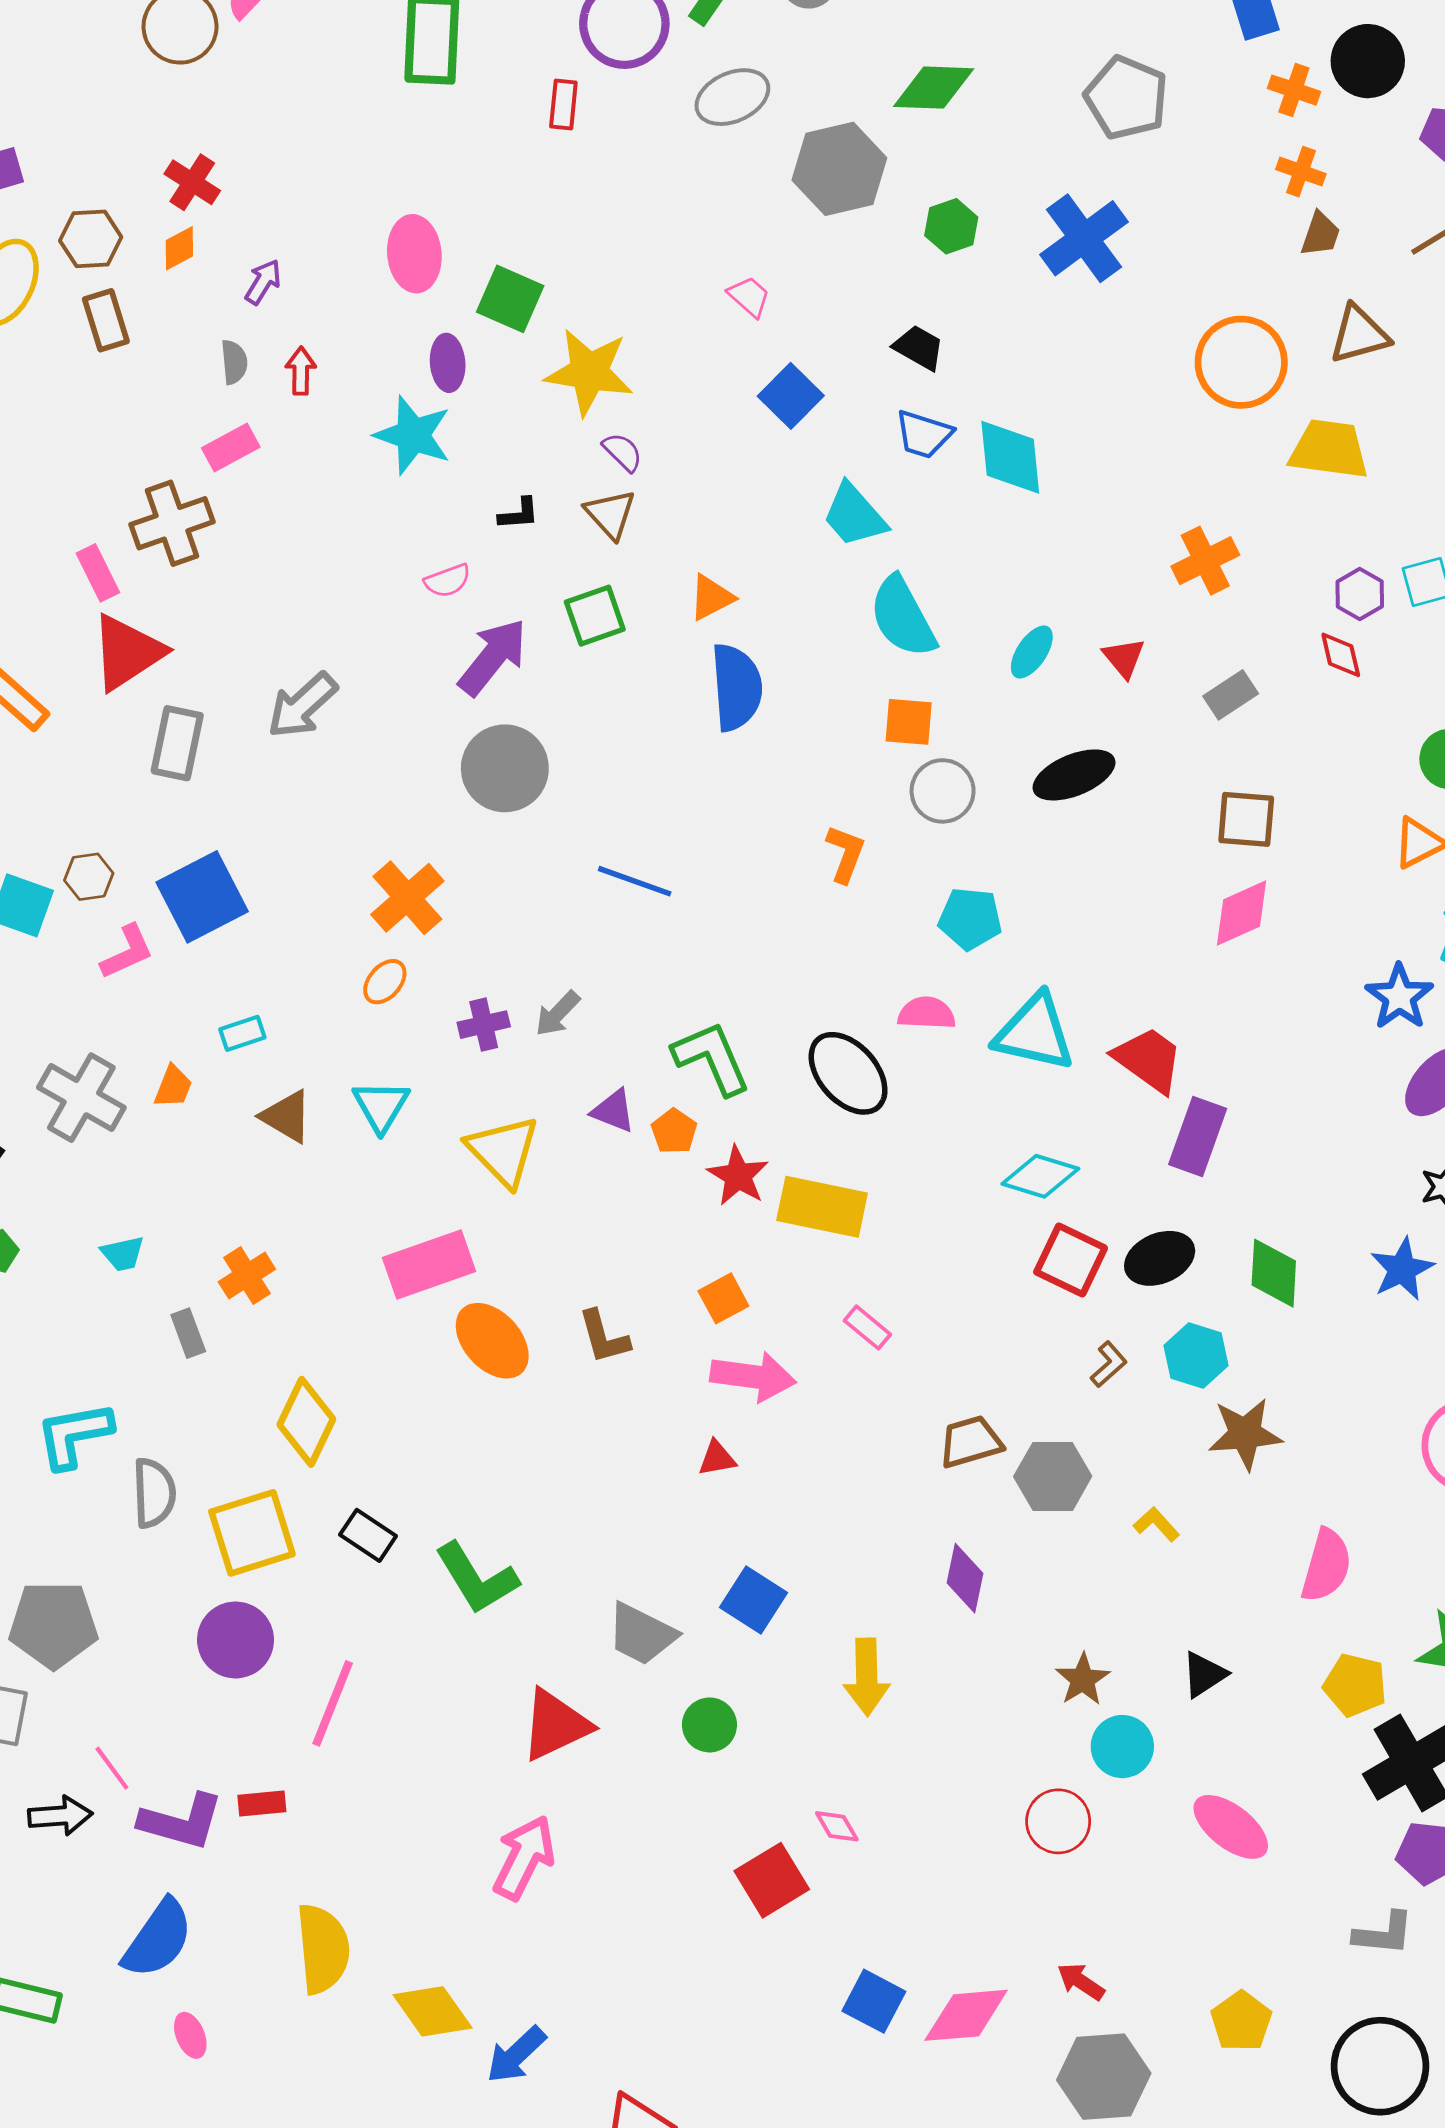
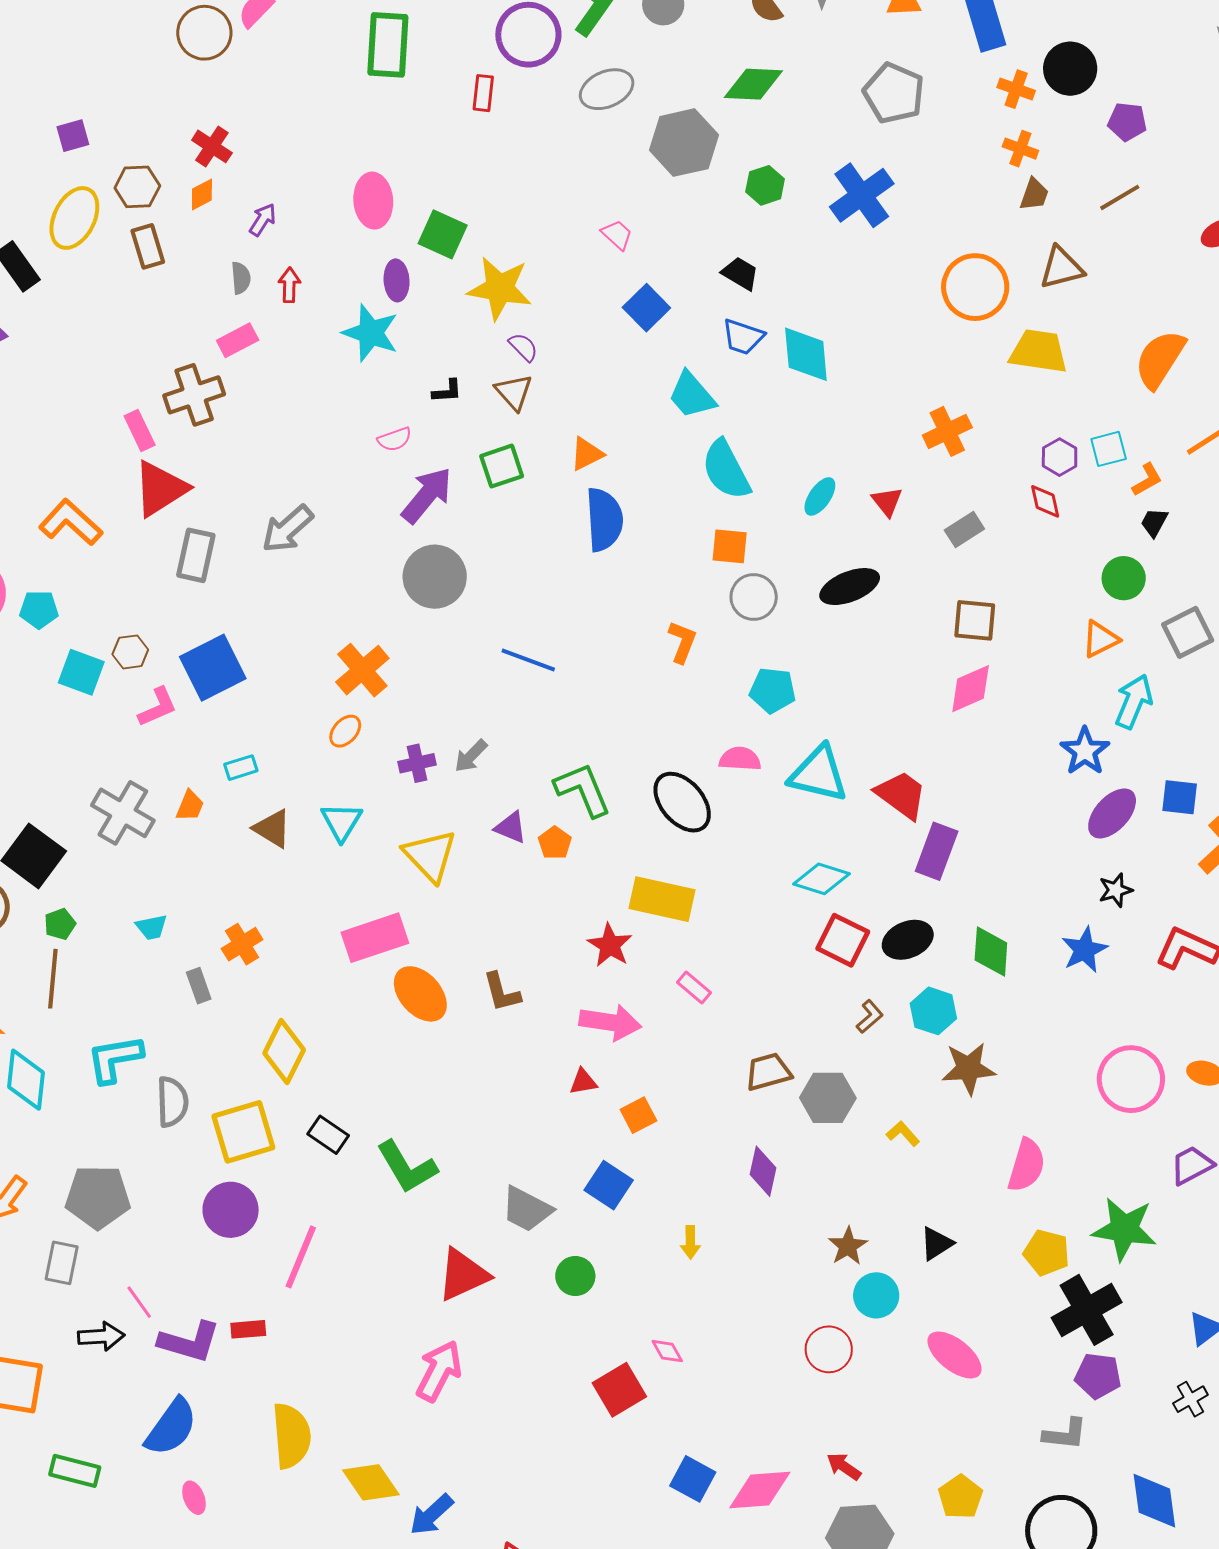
red star: (738, 1176) -> (610, 945), moved
orange square: (723, 1298) -> (638, 1115), moved
yellow arrow: (867, 1677) -> (690, 1242), size x0.6

